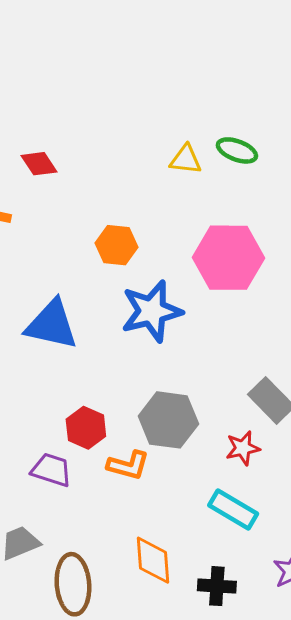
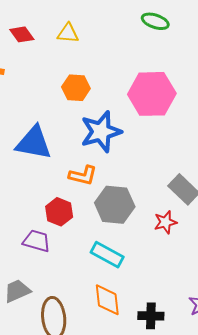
yellow triangle: (186, 159) -> (68, 33), moved
orange L-shape: (128, 465) -> (83, 175), moved
cyan rectangle: (233, 509) -> (107, 255), moved

